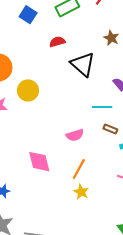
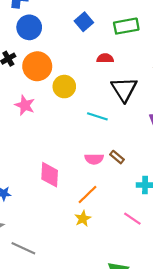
yellow circle: (28, 90) -> (64, 87), moved
cyan line: (102, 107) -> (97, 116), moved
brown rectangle: (110, 129) -> (117, 157), moved

